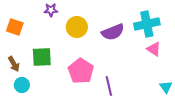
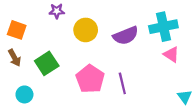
green square: (42, 57) -> (47, 63), turned -30
brown arrow: (14, 64) -> (14, 58), moved
purple line: (109, 86) -> (122, 83), moved

